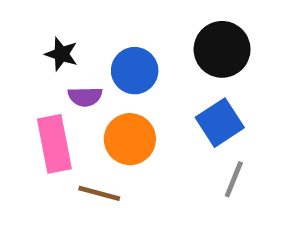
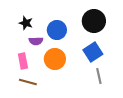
pink rectangle: (54, 144) -> (23, 61), size x0.7
gray line: (234, 179) -> (99, 76), turned -35
brown line: (99, 193) -> (28, 82), moved

